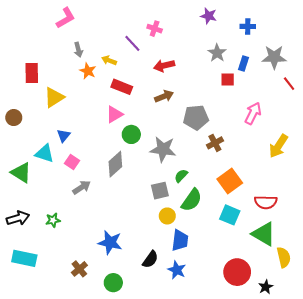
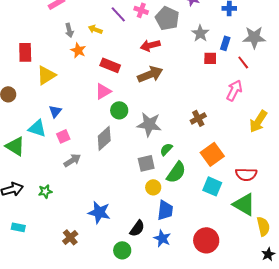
purple line: (132, 43) -> (118, 14), moved
yellow arrow: (109, 60) -> (95, 29), moved
red line: (289, 84) -> (243, 62), moved
brown arrow: (164, 96) -> (150, 74), size x1.4
gray pentagon: (196, 118) -> (167, 18), moved, turned 30
pink square: (72, 162) -> (63, 136), turned 32
cyan rectangle: (24, 258) -> (18, 227), size x0.6
red circle: (237, 272) -> (206, 240), moved
green circle: (113, 283) -> (122, 250), moved
black star: (266, 287) -> (268, 254), moved

